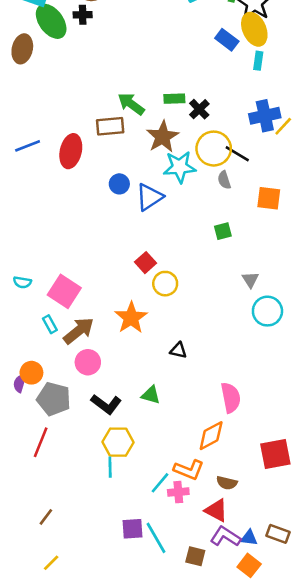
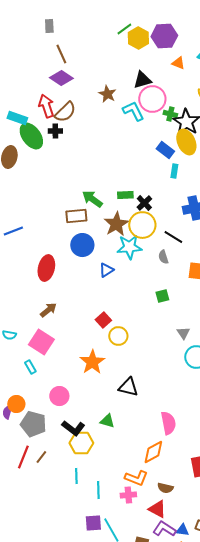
cyan rectangle: (258, 61) -> (174, 171), moved
yellow circle: (214, 149) -> (142, 225), moved
red ellipse: (71, 151) -> (46, 268), moved
blue circle: (119, 184) -> (82, 245), moved, size x1.5
blue triangle: (149, 197) -> (106, 270), size x0.7
brown arrow: (79, 331) -> (48, 310), moved, size x0.7
black triangle: (178, 350) -> (128, 387), size x1.5
yellow hexagon: (118, 442) -> (81, 443), moved
cyan line: (160, 483) -> (98, 490), moved, turned -42
brown line: (46, 517) -> (41, 457), moved

